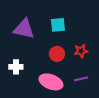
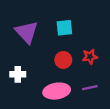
purple triangle: (24, 29) -> (27, 32), turned 35
pink ellipse: (51, 82) -> (57, 91), turned -30

